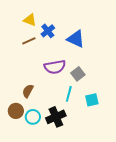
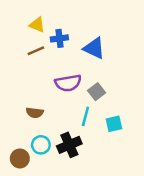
blue cross: (48, 31) -> (59, 38), turned 32
brown semicircle: (28, 91) -> (35, 113), turned -112
brown circle: (16, 111) -> (20, 158), moved

